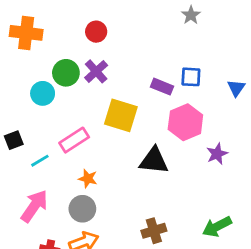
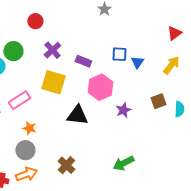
purple cross: (96, 71) -> (52, 50), moved
blue square: (191, 77) -> (119, 54), moved
brown cross: (154, 231) -> (66, 165), moved, turned -30

